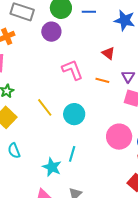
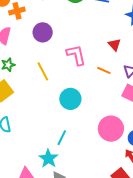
purple circle: (51, 32) -> (43, 32), moved
yellow line: (45, 107) -> (43, 71), moved
cyan star: (52, 167) -> (48, 159), moved

